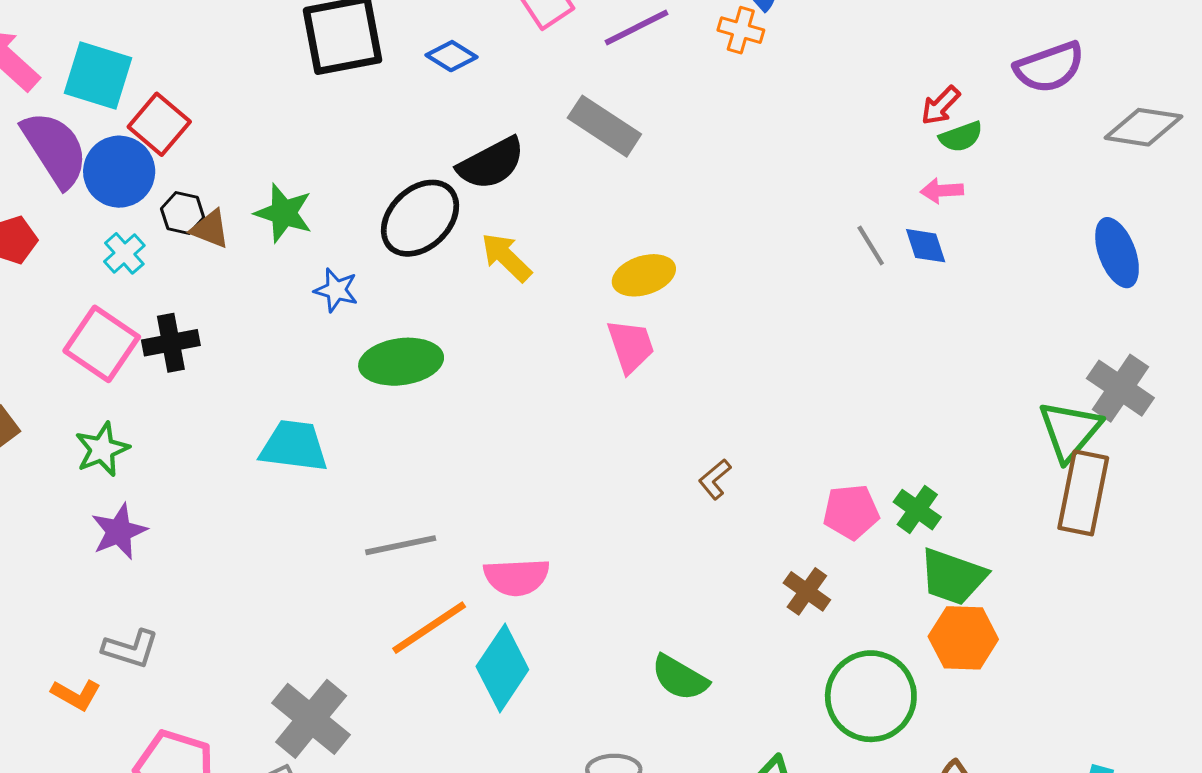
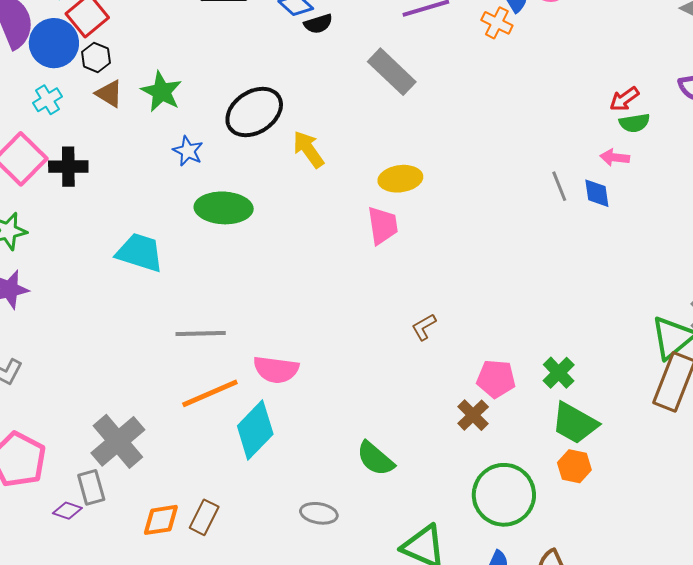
black semicircle: (491, 163) -> (318, 24), moved, size x0.6
black hexagon: (183, 213) -> (96, 57), moved
pink pentagon: (851, 512) -> (496, 379), moved
orange hexagon: (963, 638) -> (574, 466), size x0.7

